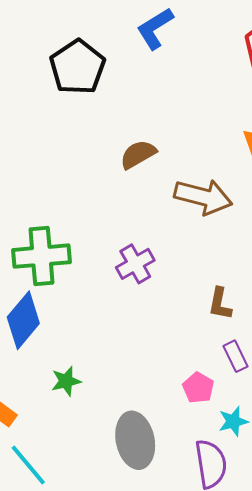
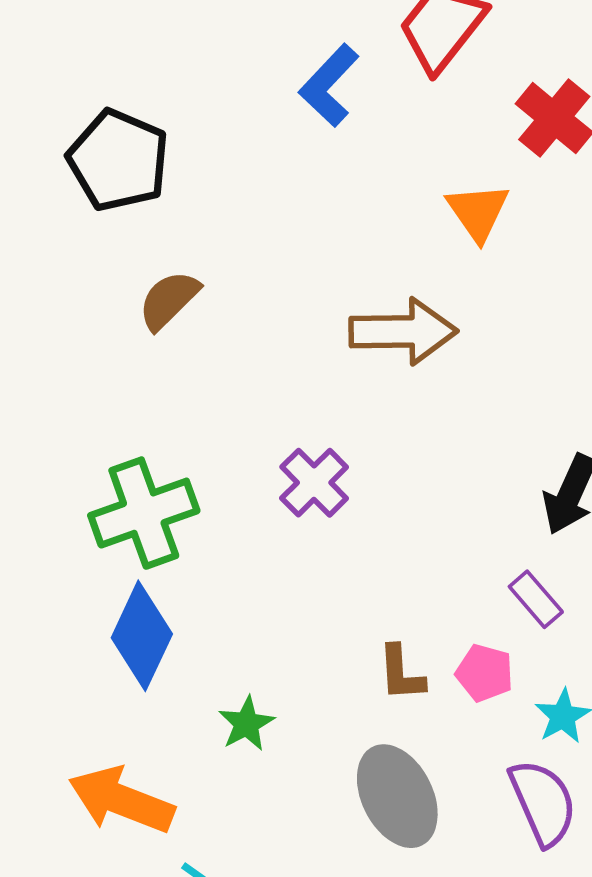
blue L-shape: (155, 28) -> (329, 85), moved
brown semicircle: (138, 154) -> (169, 300), moved
brown L-shape: (220, 304) -> (401, 673), moved

